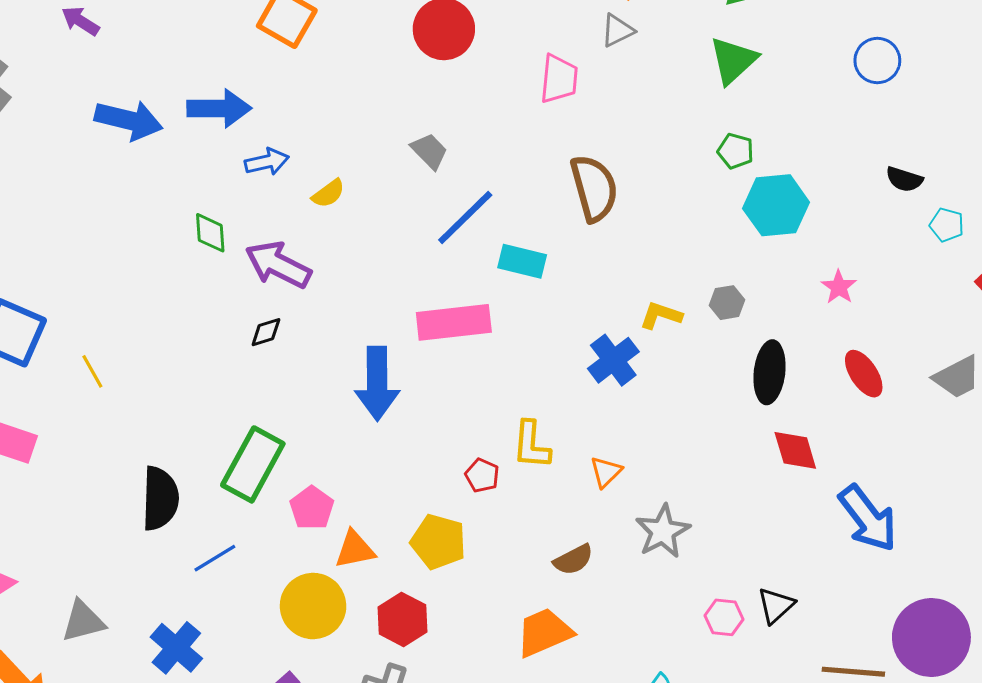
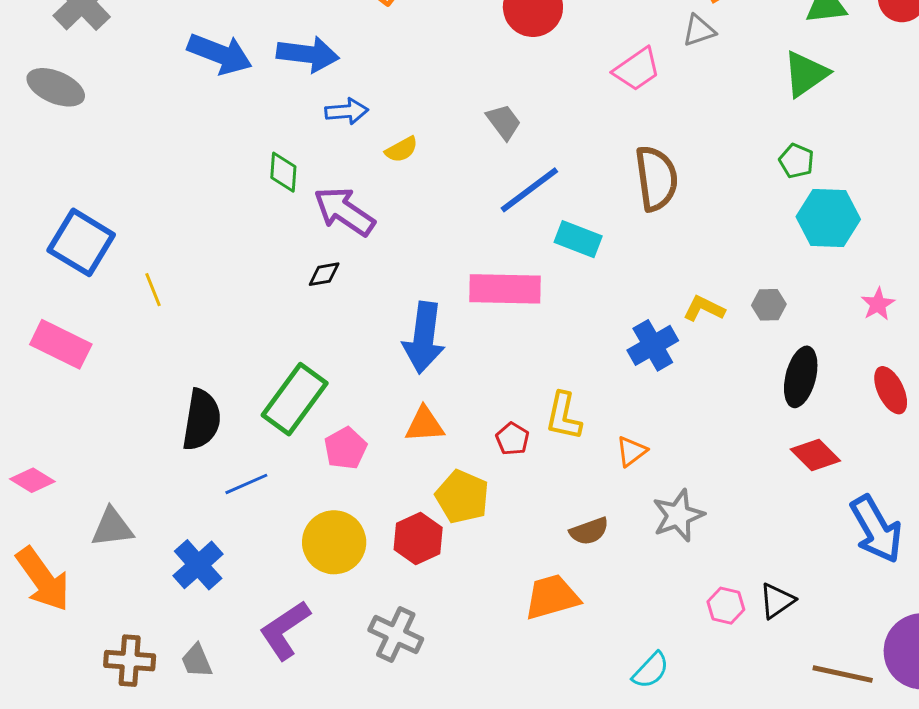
pink trapezoid: (559, 79) -> (637, 69), turned 42
red diamond: (795, 450) -> (815, 455), turned -36
orange triangle: (355, 549) -> (425, 425), moved
red hexagon: (403, 619) -> (418, 539), moved

